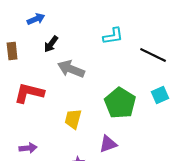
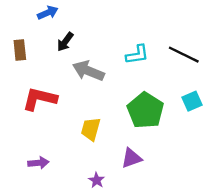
cyan L-shape: (113, 36) -> (137, 55), moved

